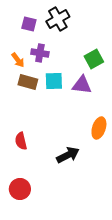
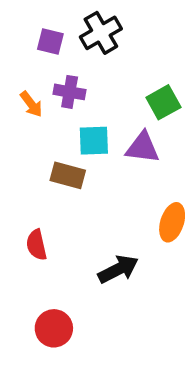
brown rectangle: (28, 82) -> (68, 175), moved
red circle: (20, 189) -> (54, 328), moved

